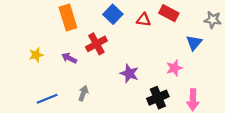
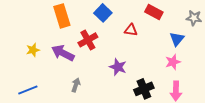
red triangle: (144, 20) -> (131, 30), moved
purple arrow: (69, 58) -> (63, 53), size x1.6
pink star: (174, 68) -> (173, 62), moved
blue line: (47, 99) -> (28, 90), moved

